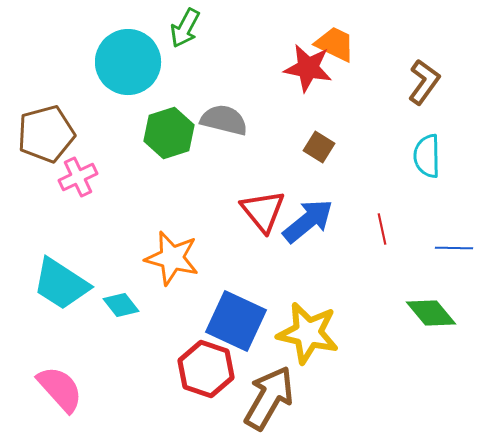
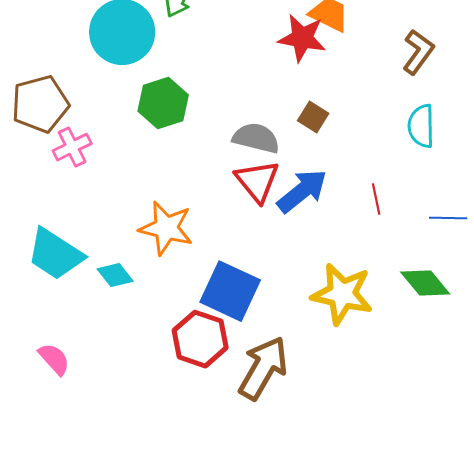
gray semicircle: (224, 120) -> (256, 138), moved
yellow star: (308, 333) -> (342, 294), moved
pink semicircle: (60, 389) -> (54, 359), size x0.7

